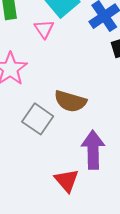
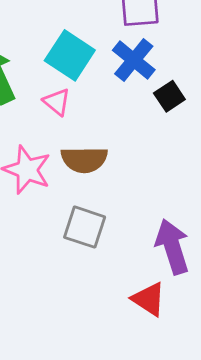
brown semicircle: (70, 101) -> (84, 160), moved

